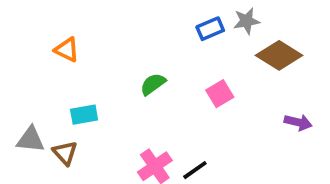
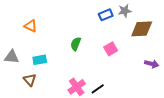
brown diamond: (279, 55) -> (142, 29), turned -35
green semicircle: (153, 84) -> (76, 44), turned -32
gray triangle: (31, 140) -> (12, 57), moved

